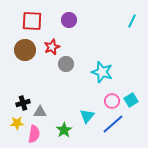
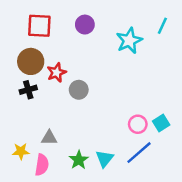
red star: (52, 47) -> (57, 73), moved
gray circle: (66, 64) -> (79, 90), moved
cyan star: (102, 72) -> (129, 41), moved, turned 30
black cross: (23, 103) -> (28, 90), moved
cyan triangle: (87, 116) -> (105, 159), moved

